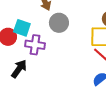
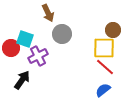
purple cross: (35, 45) -> (38, 56), turned -36

